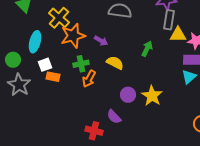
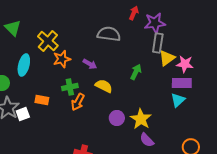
yellow triangle: (178, 35) -> (167, 58), turned -36
orange star: (73, 36) -> (62, 59), size x0.7
white square: (45, 65) -> (23, 114), moved
purple semicircle: (114, 117) -> (147, 140), moved

